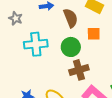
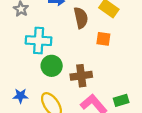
green circle: (71, 47) -> (52, 66), moved

